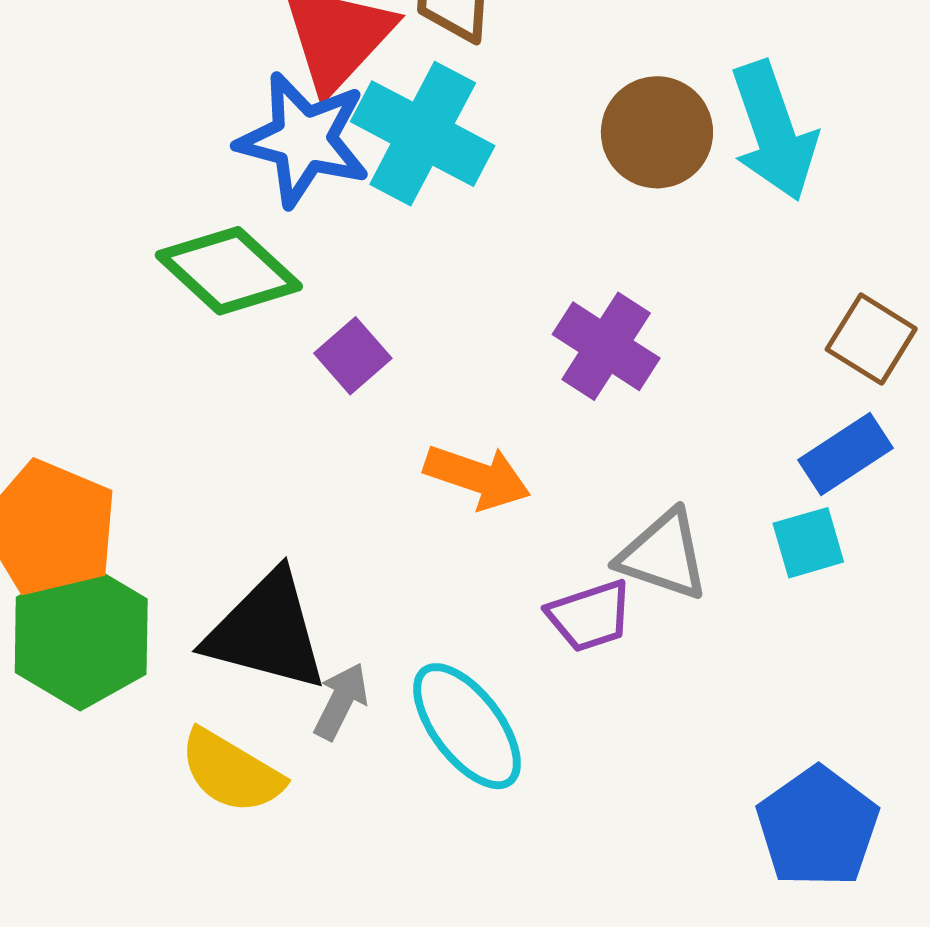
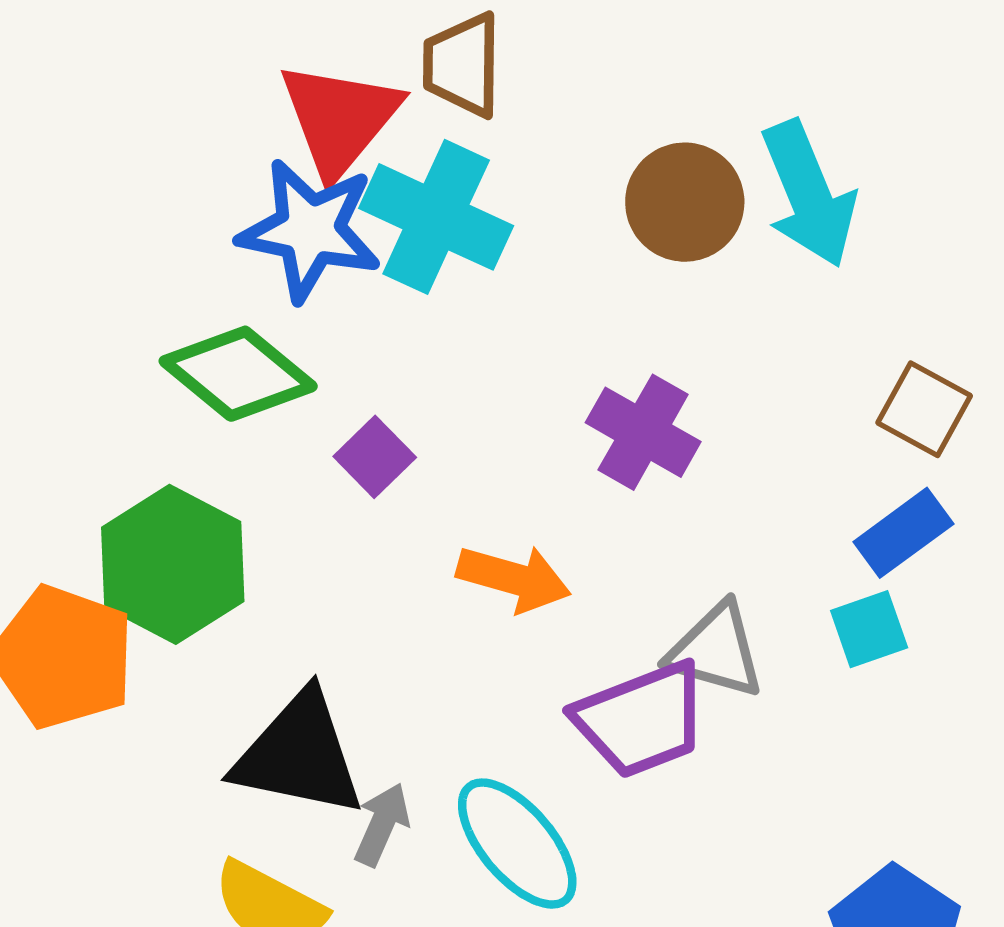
purple trapezoid: (590, 616) -> (641, 720), size x1.5
green hexagon: (81, 636) -> (173, 564), moved

